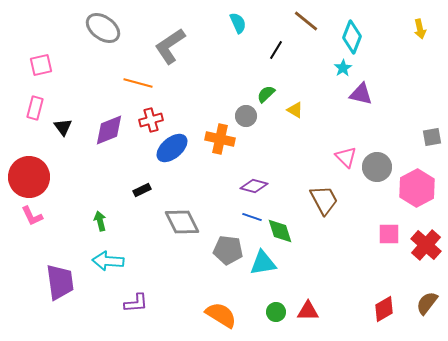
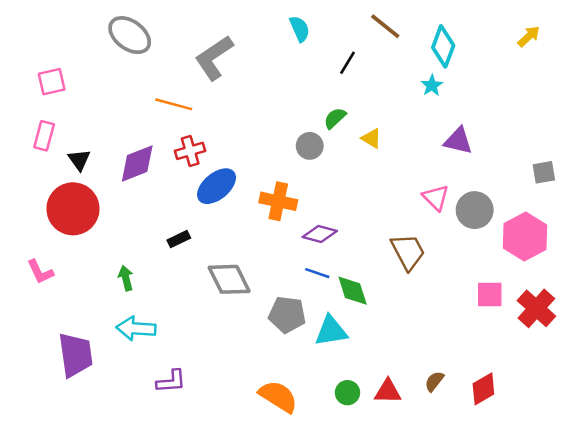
yellow arrow: (420, 29) -> (529, 36), turned -120
purple triangle: (361, 94) -> (458, 141), moved
orange cross: (220, 139) -> (278, 201), moved
red circle: (29, 177) -> (73, 209), moved
brown semicircle: (427, 303) -> (434, 381), moved, size x0.7

